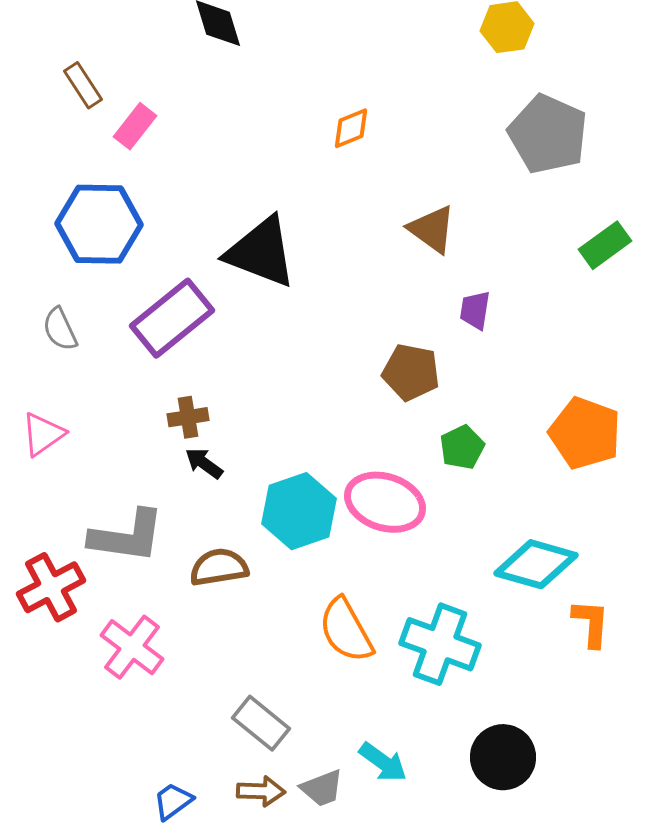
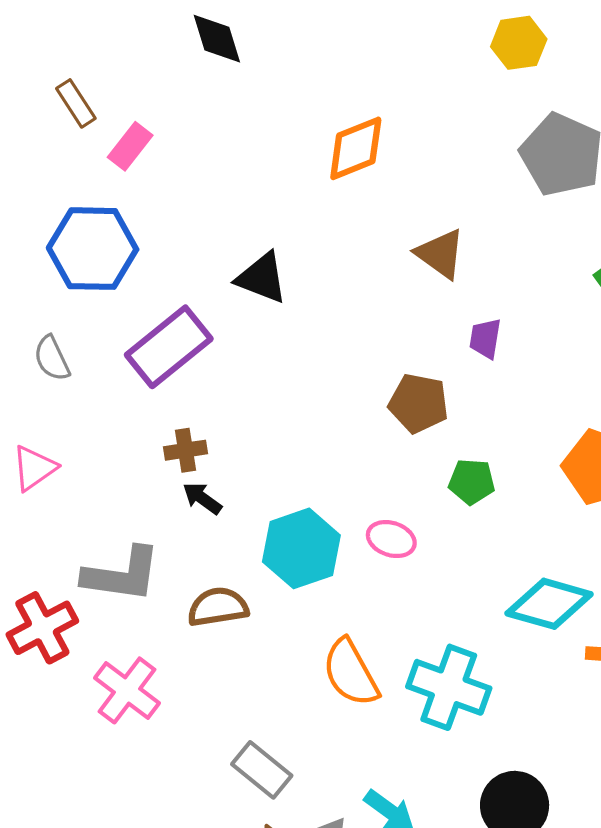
orange diamond: (351, 128) -> (356, 148), size x1.5
black triangle: (261, 252) -> (262, 278), size x0.7
green pentagon: (462, 447) -> (472, 482), turned 30
pink ellipse: (385, 502) -> (391, 539), size x0.6

